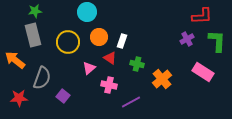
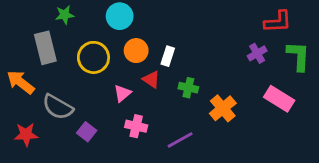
green star: (35, 11) -> (65, 15), moved
gray semicircle: (42, 78) -> (58, 107), turned 100
pink cross: (109, 85) -> (136, 126), moved

